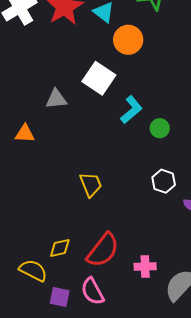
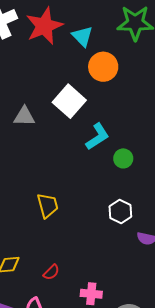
red semicircle: (103, 250) -> (51, 272), size x0.5

